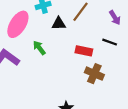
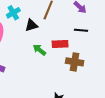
green arrow: (39, 48) -> (39, 50), moved

